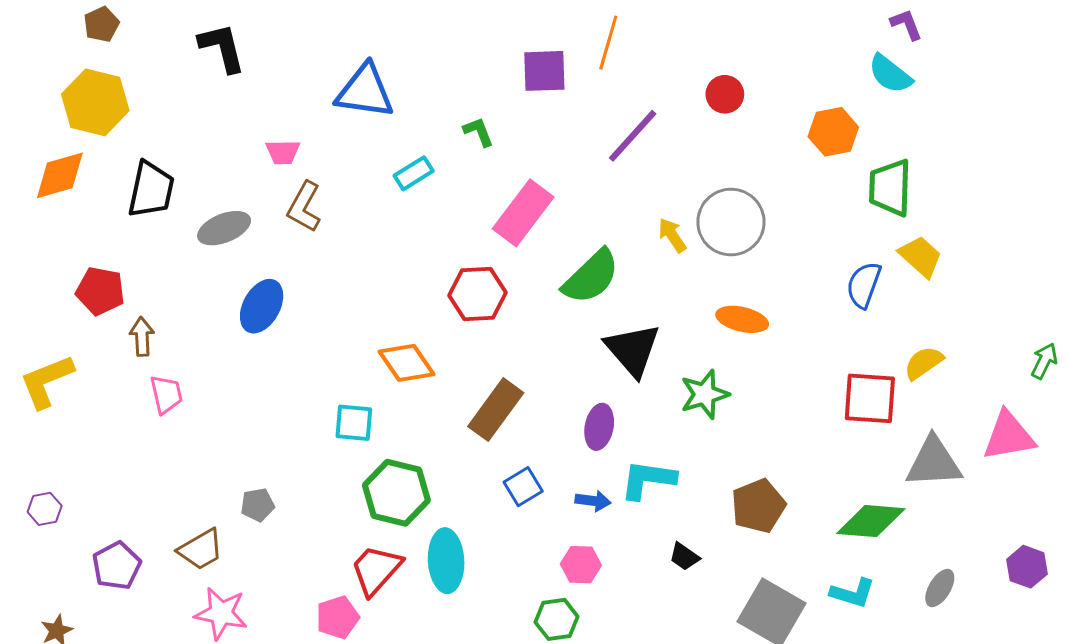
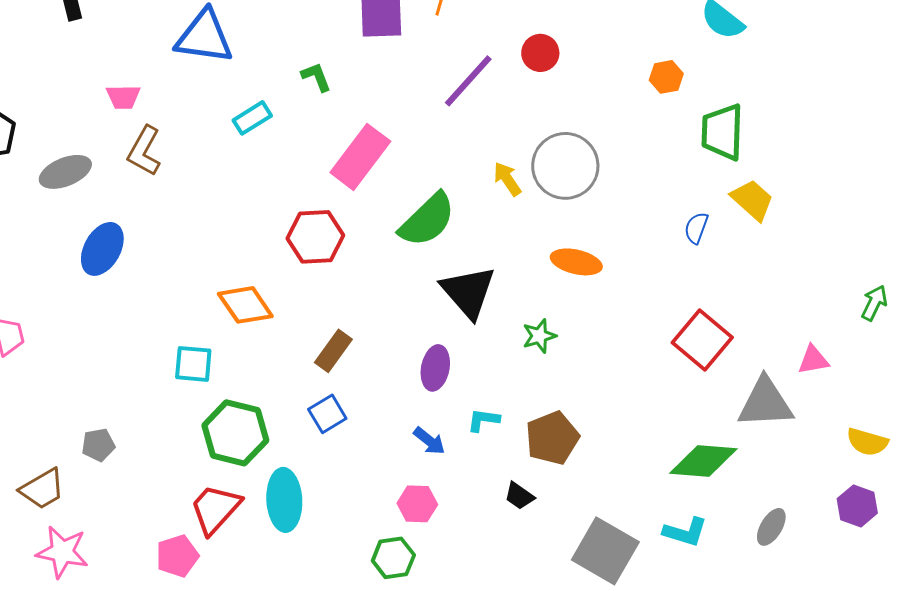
red circle: (725, 94) -> (540, 53), moved
orange hexagon: (833, 132) -> (666, 77), size x0.7
blue semicircle: (864, 285) -> (696, 228), size x0.7
yellow semicircle: (924, 363) -> (867, 442), moved, turned -129
green star: (705, 394) -> (539, 336), size x0.7
red square: (870, 398) -> (702, 340), turned 36
brown rectangle: (496, 410) -> (333, 351), size x0.7
pink triangle: (1009, 436) -> (813, 360), moved, size x0.6
cyan L-shape: (648, 480) -> (483, 420), size x0.6
blue square: (523, 487) -> (327, 414), moved
blue arrow: (593, 501) -> (429, 441), turned 32
brown pentagon: (758, 506) -> (552, 438), moved

